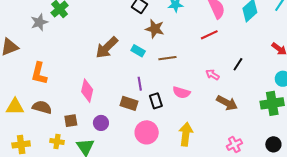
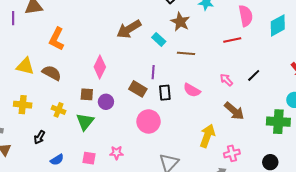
brown square: (71, 121) -> (87, 94), moved
yellow arrow: (186, 134) -> (207, 136), moved

